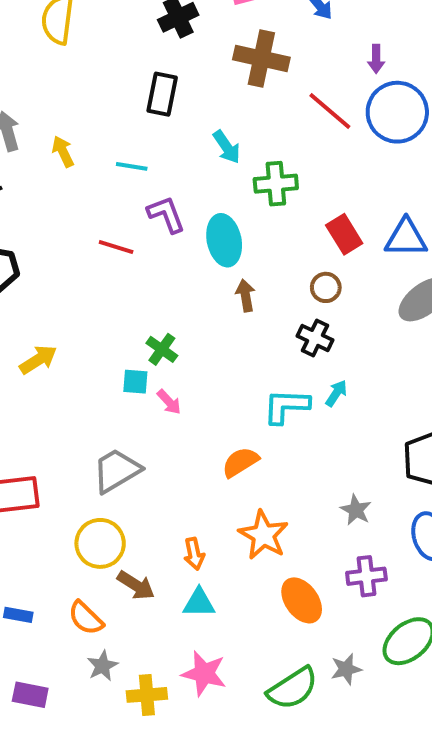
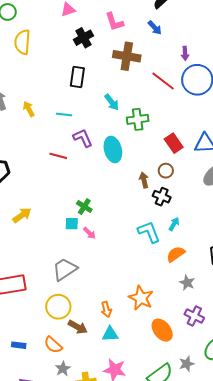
brown arrow: (245, 295) -> (144, 180), moved
cyan L-shape: (286, 406) -> (149, 232), turned 70
orange semicircle: (240, 462) -> (176, 254), moved
purple cross: (366, 576) -> (194, 316), turned 36

